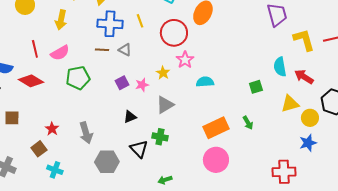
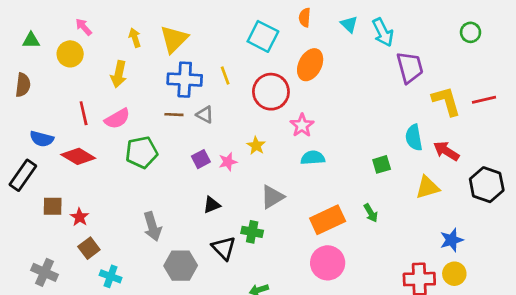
pink star: (185, 60) -> (302, 125), moved
gray triangle: (165, 105) -> (272, 197), moved
yellow circle: (310, 118) -> (454, 274), moved
red star: (52, 129) -> (80, 217), moved

